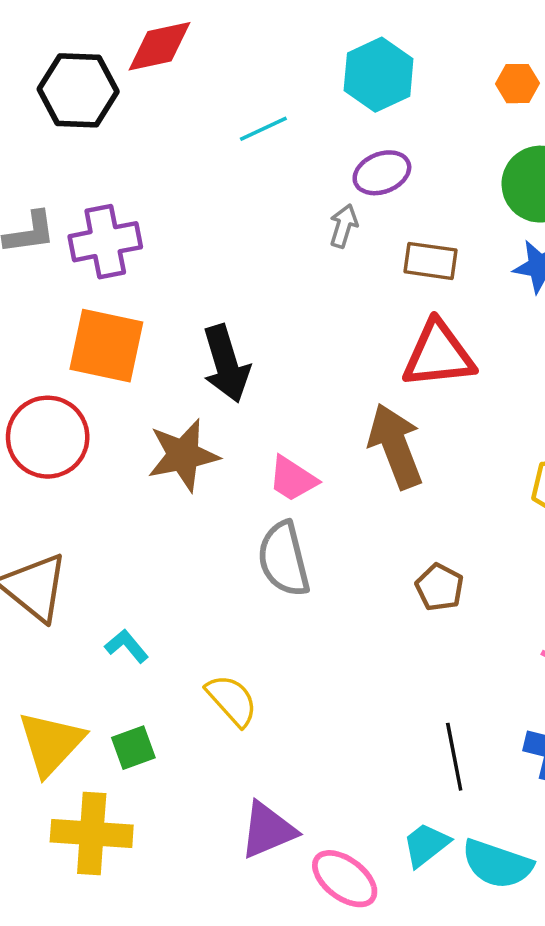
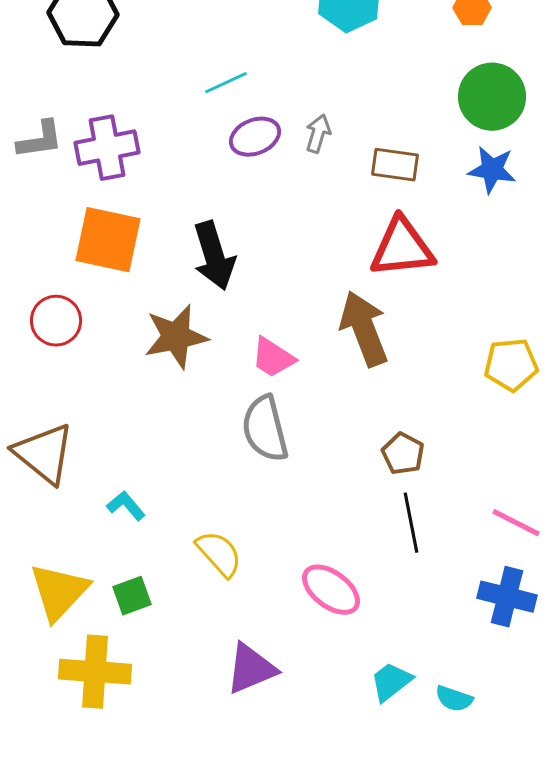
cyan line: (263, 129) -> (226, 83), moved
purple ellipse: (382, 173) -> (255, 137), moved
red circle: (48, 437) -> (56, 321), size x0.7
black line: (454, 757) -> (411, 523), moved
cyan semicircle: (497, 864) -> (454, 699), size x0.6
pink ellipse: (345, 879) -> (331, 590), moved

